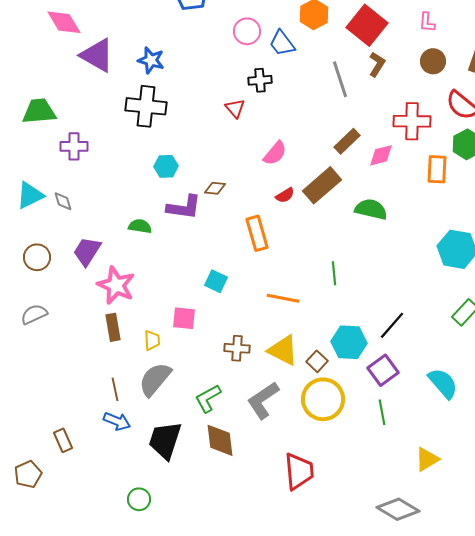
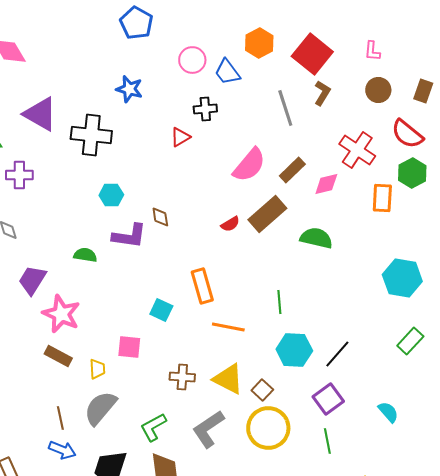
purple triangle: (97, 55) -> (40, 114), moved
blue star: (151, 60) -> (129, 89), moved
red triangle: (235, 108) -> (180, 137), turned 40
red cross: (412, 121) -> (357, 150), turned 33
pink semicircle: (275, 153) -> (249, 165), moved, size x1.4
brown diamond: (215, 188) -> (160, 217), turned 75
orange rectangle: (257, 233) -> (202, 286), moved
brown rectangle: (113, 327) -> (58, 356), turned -52
cyan hexagon: (349, 342) -> (294, 350), moved
cyan semicircle: (443, 383) -> (388, 412), size x0.7

